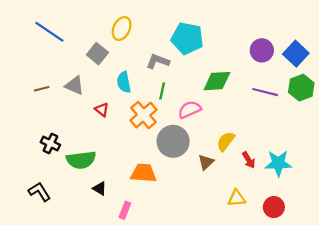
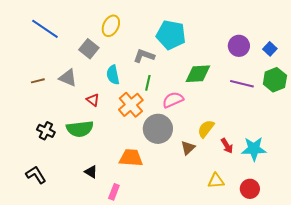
blue square: (296, 54) -> (270, 49), size x0.6
green semicircle: (81, 160) -> (80, 129), moved

